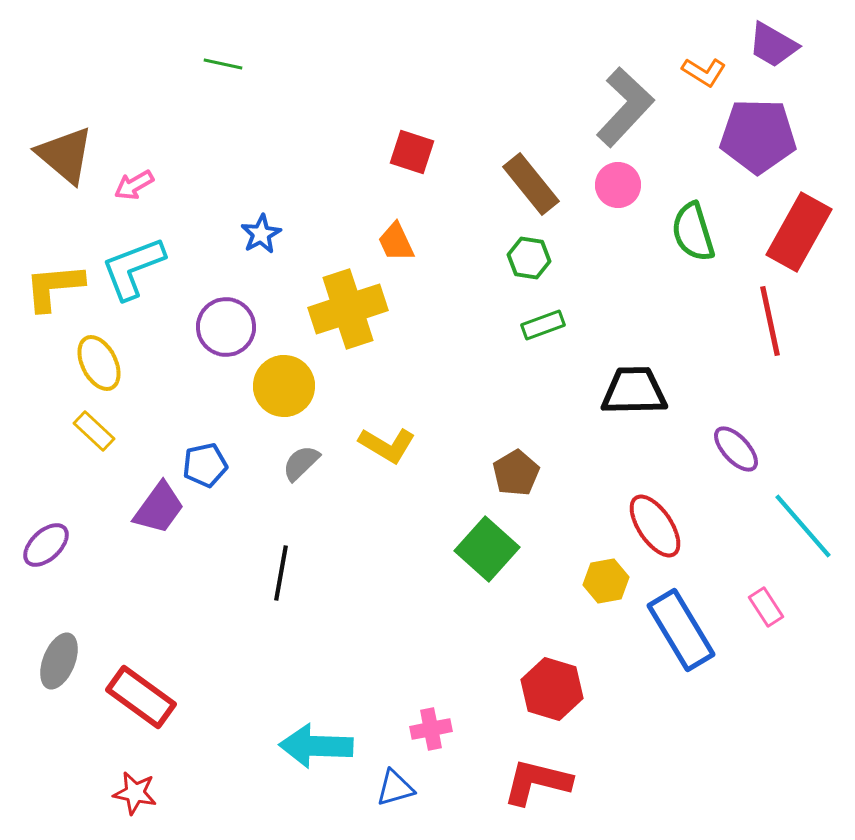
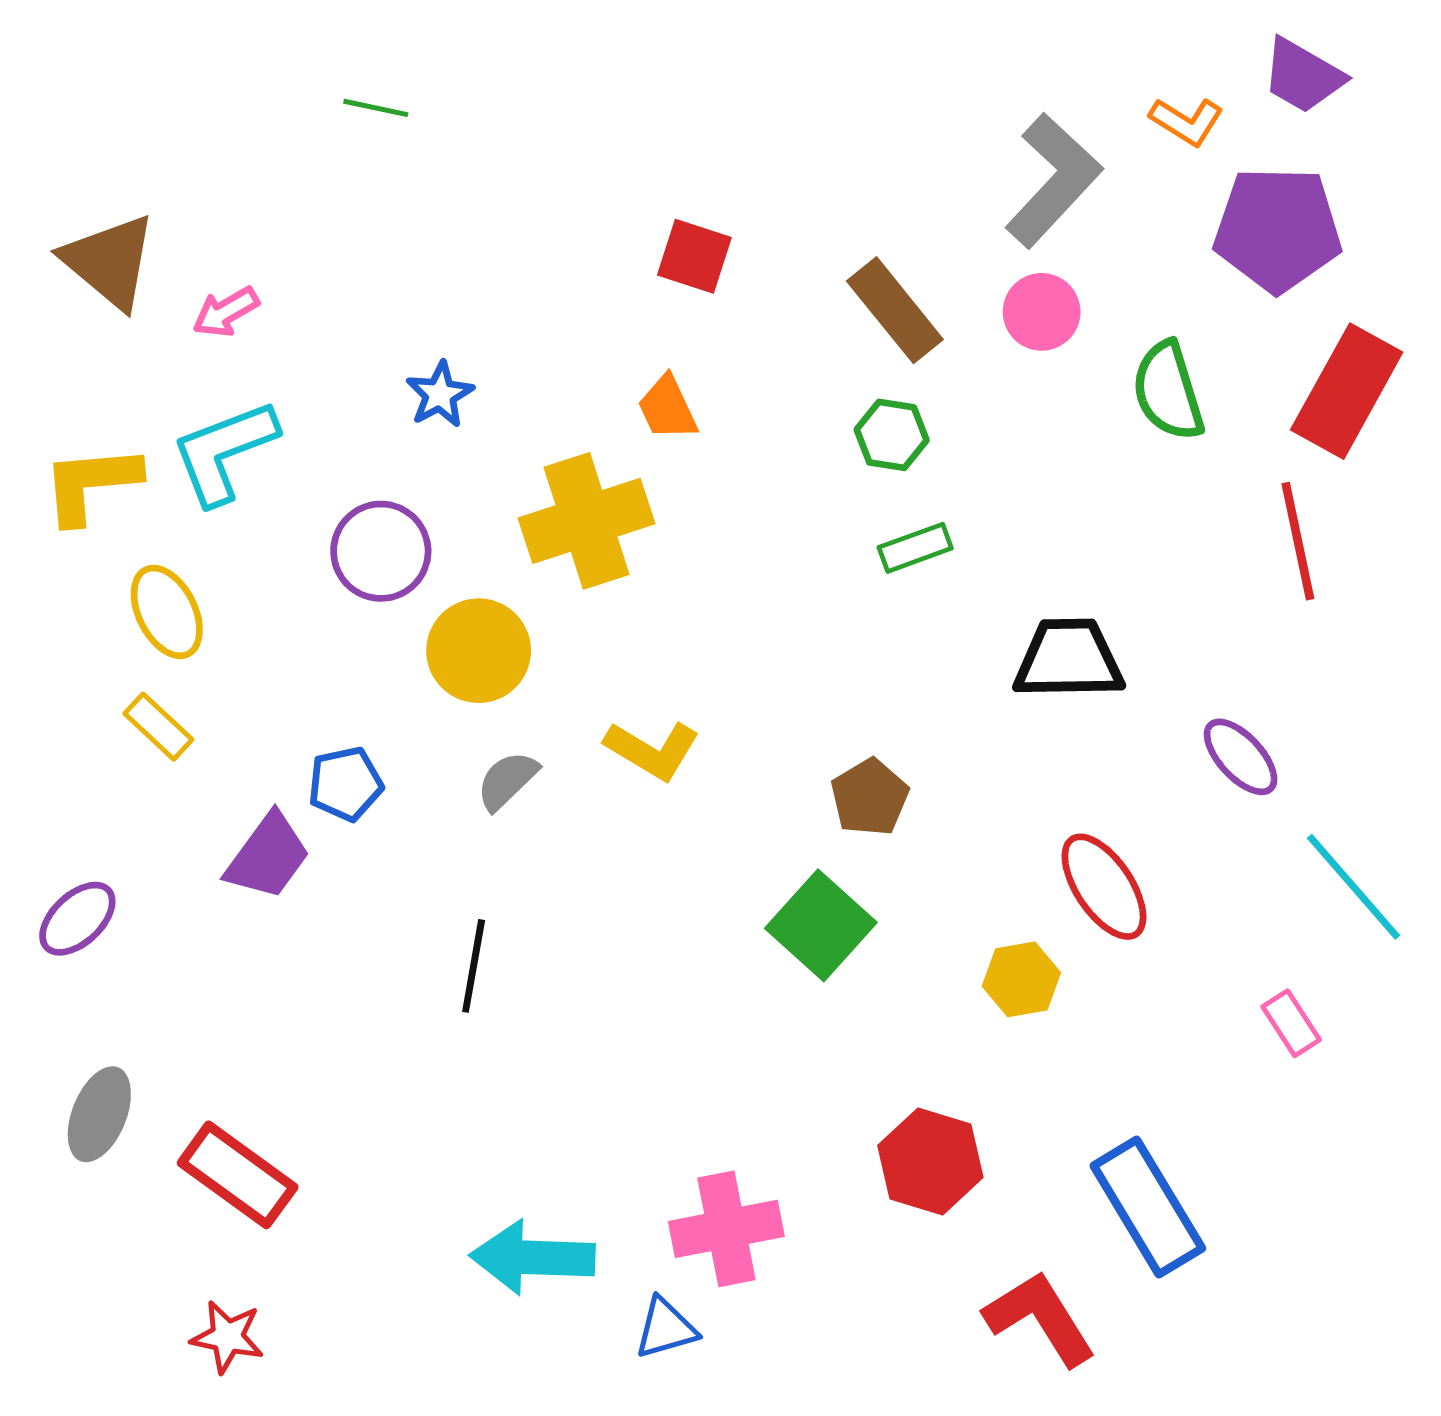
blue rectangle: (681, 630) -> (1148, 1207), moved
pink cross: (431, 729) -> (726, 1229), size x1.6
red L-shape: (537, 782) -> (1040, 1318), moved, turned 44

